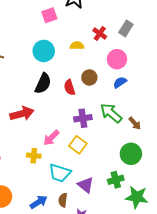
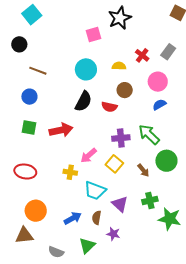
brown circle: (89, 77) -> (125, 90), moved
red semicircle: (69, 87) -> (109, 107), turned -63
brown arrow: (135, 123) -> (143, 170), moved
green circle: (131, 154) -> (166, 161), moved

